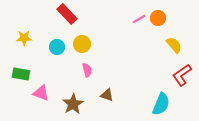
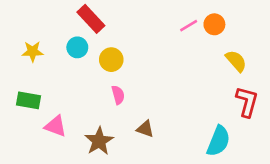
cyan circle: (57, 47) -> (77, 47), moved
red L-shape: (182, 75) -> (247, 102), turned 140

